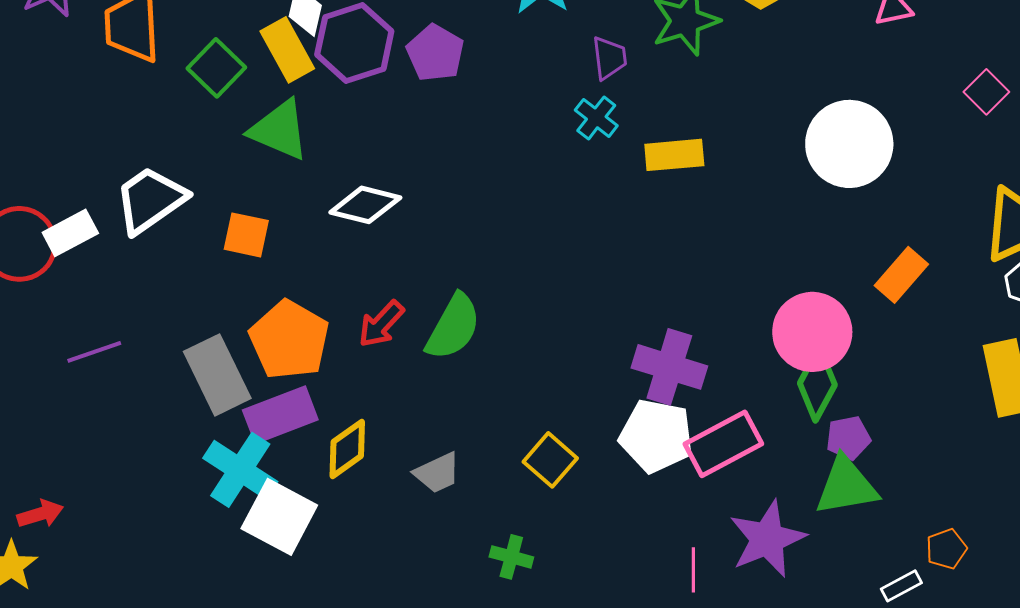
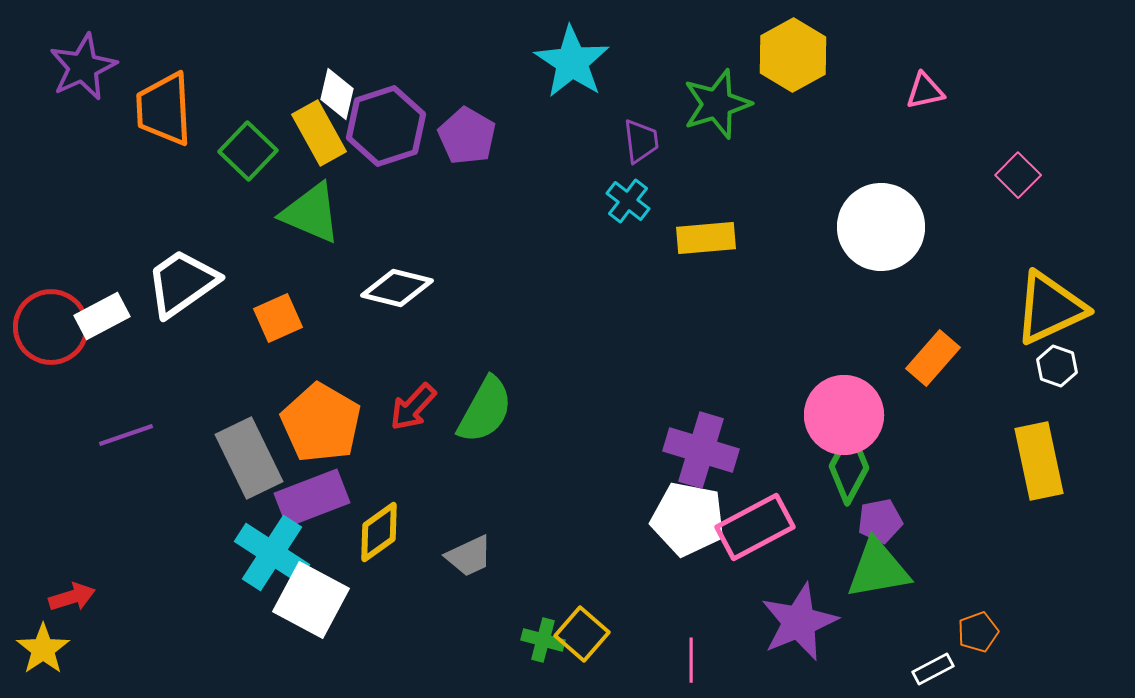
orange square: (246, 235) -> (278, 318), turned -36
yellow square: (550, 460) -> (582, 634), moved
pink line: (693, 570) -> (691, 660), moved

